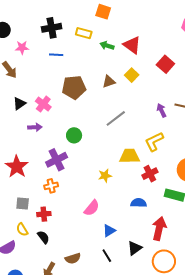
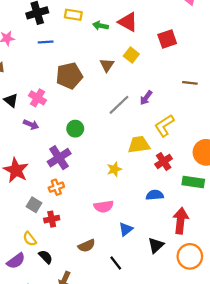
red square: (165, 64) -> (167, 39), turned 36
brown triangle: (109, 82) -> (107, 65), turned -32
black triangle: (19, 104) -> (11, 100), turned -40
purple arrow: (161, 110) -> (146, 98), moved, turned -112
purple arrow: (35, 127) -> (31, 125), turned 32
gray square: (23, 204) -> (34, 205), moved, turned 32
pink semicircle: (92, 208) -> (104, 206), turned 48
black semicircle: (43, 237) -> (46, 257), moved
black line: (107, 256) -> (116, 263), moved
brown semicircle: (73, 258) -> (87, 246), moved

